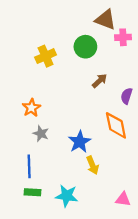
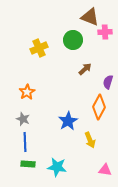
orange diamond: (116, 125) -> (99, 107), turned 40
gray star: (41, 134) -> (23, 119), moved
yellow arrow: (92, 165) -> (90, 140), moved

